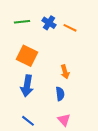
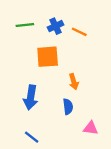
blue cross: (49, 23) -> (56, 26), turned 32
orange square: (27, 56) -> (48, 57), moved, turned -30
pink triangle: (64, 120) -> (91, 128), moved, turned -40

